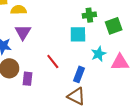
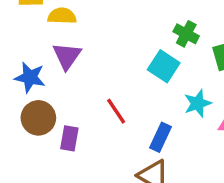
green cross: (89, 15) -> (186, 34), turned 32
cyan square: (78, 34) -> (164, 66), turned 30

